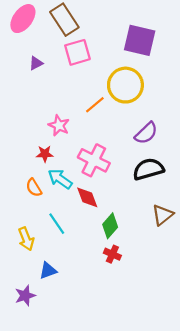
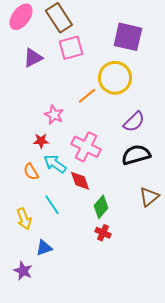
purple triangle: (36, 63) -> (33, 58), size x1.5
purple star: (25, 296) -> (23, 271), turned -30

